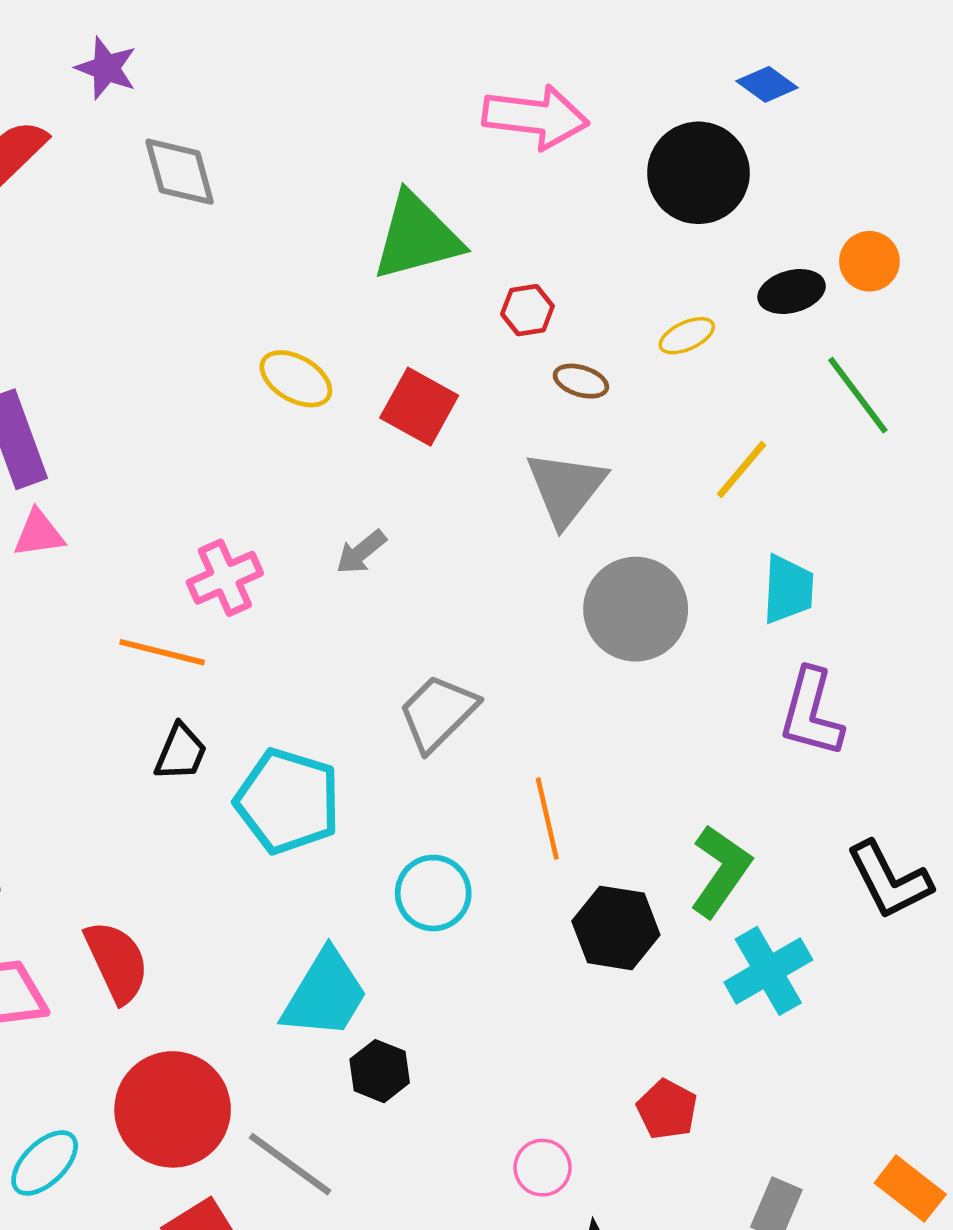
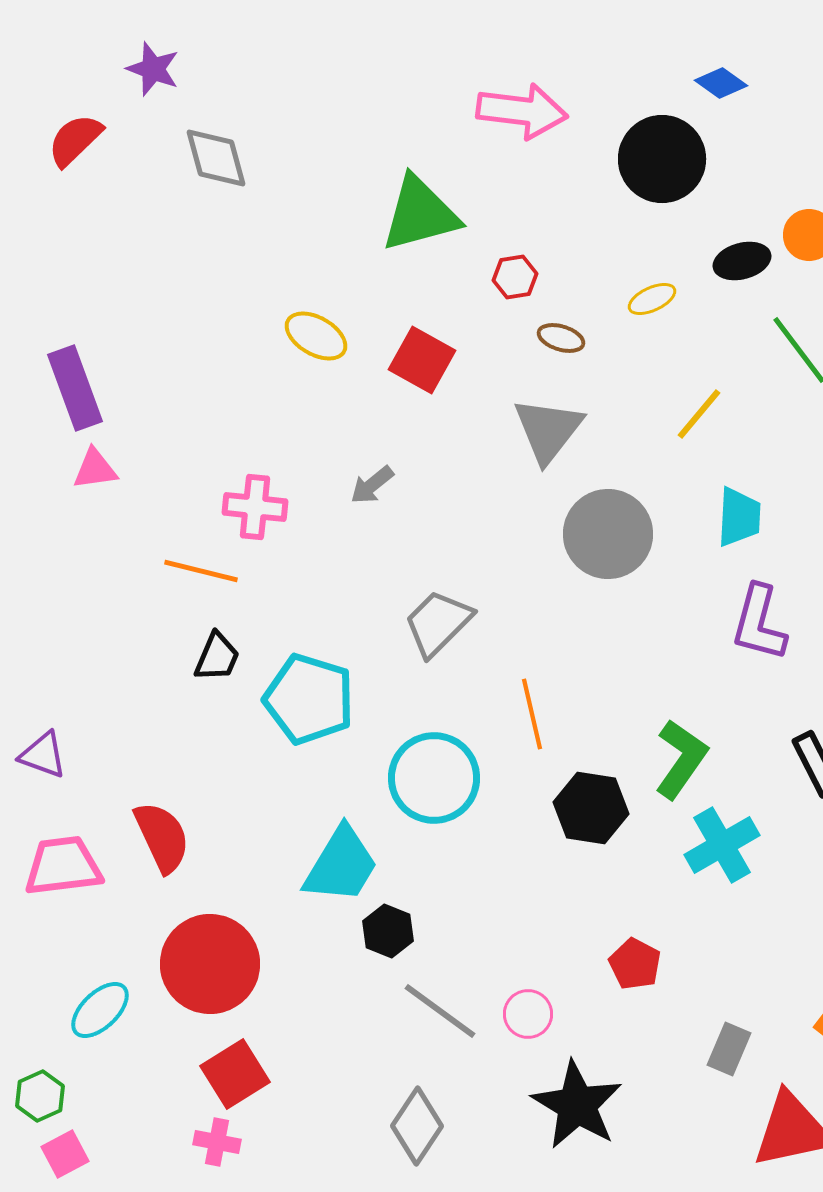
pink cross: (225, 578) -> (255, 507), turned 30
cyan circle: (433, 893) -> (434, 778), size x1.4
gray line: (290, 1164) -> (440, 1011), moved

